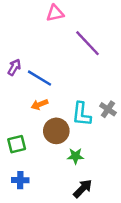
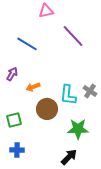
purple arrow: (14, 67) -> (12, 74), moved
blue line: (39, 78) -> (27, 44), moved
green star: (76, 156) -> (78, 129), moved, size x1.5

